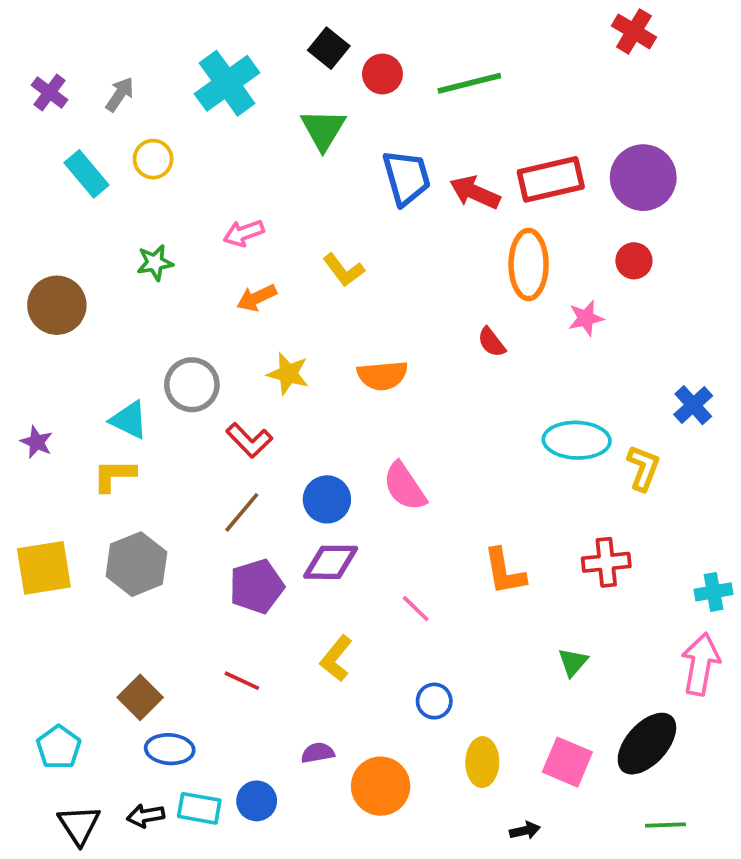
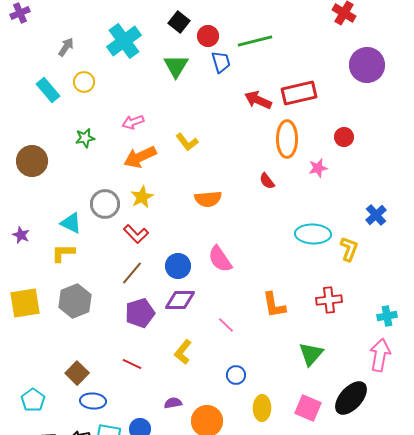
purple cross: (49, 92) -> (20, 13), moved, turned 30
blue trapezoid: (406, 178) -> (221, 62), moved, size x0.7
purple circle: (643, 178) -> (367, 65), moved
orange arrow: (257, 298) -> (140, 157), size x1.5
yellow star: (288, 374) -> (142, 197), moved, turned 30
green triangle: (573, 662) -> (311, 354), size x1.5

